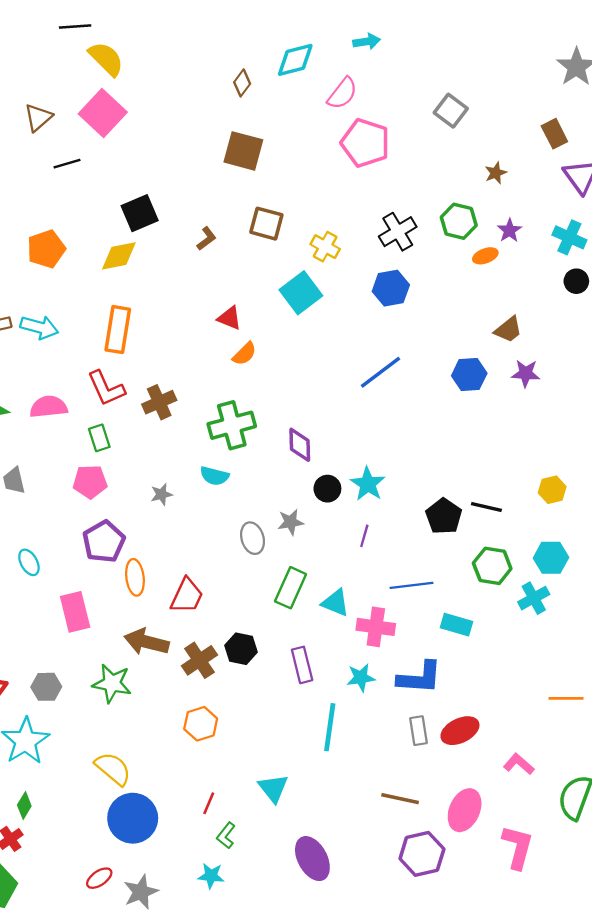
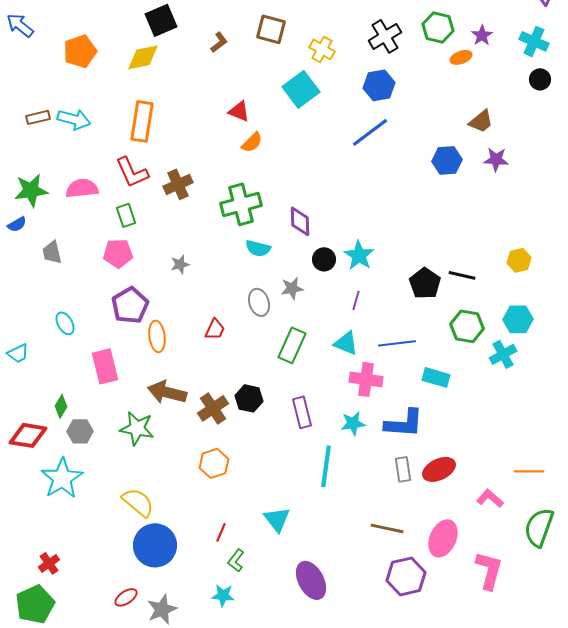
blue line: (380, 372) -> (370, 132), moved
cyan semicircle: (214, 476) -> (258, 248), moved
red trapezoid: (187, 596) -> (215, 329), moved, size x0.7
cyan triangle: (335, 603) -> (346, 343), moved
orange line: (566, 698) -> (529, 471), moved
green diamond: (24, 806) -> (61, 406), moved

